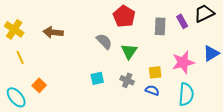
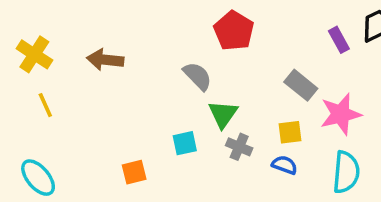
gray rectangle: (160, 26) -> (301, 85), moved, turned -54
green triangle: (129, 51) -> (223, 114), moved
orange square: (39, 85) -> (134, 172), moved, turned 32

